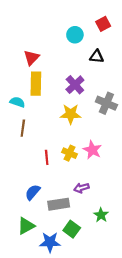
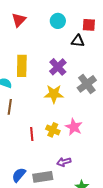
red square: (103, 24) -> (89, 25), moved, turned 32
red triangle: (31, 58) -> (19, 20), moved
gray cross: (106, 103) -> (87, 84), turned 30
blue semicircle: (33, 192) -> (19, 175), moved

